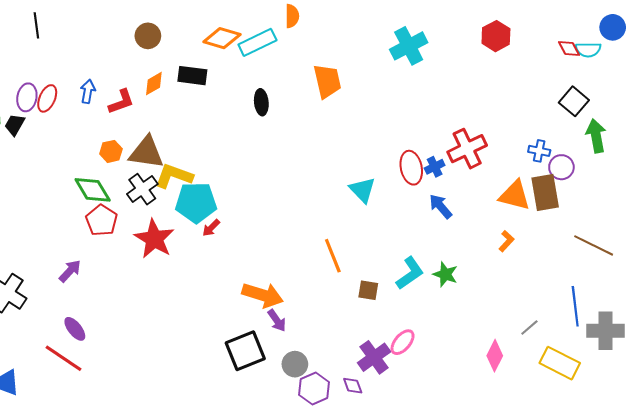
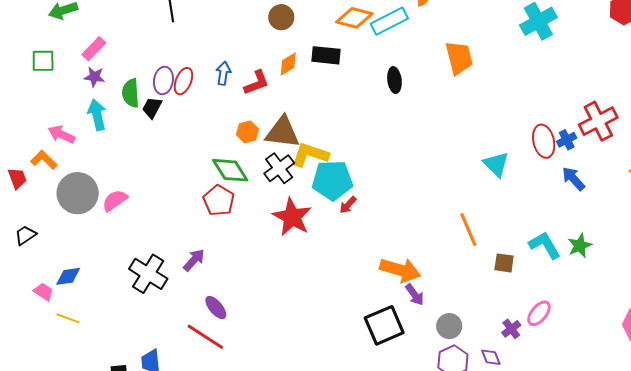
red pentagon: (102, 220) -> (219, 200), moved
purple arrow: (70, 271) -> (194, 260), moved
cyan L-shape: (410, 273) -> (545, 245), turned -84
green star: (445, 274) -> (580, 246), turned 30
purple cross: (374, 357) -> (511, 329), size x0.6
gray circle: (295, 364) -> (449, 326), moved

